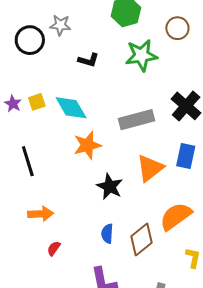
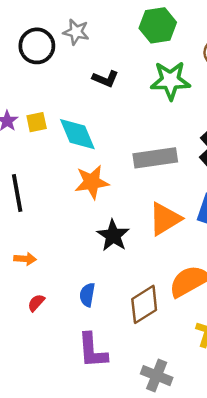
orange arrow: (41, 214) -> (25, 259), size x0.7
blue semicircle: (107, 234) -> (87, 295), moved

